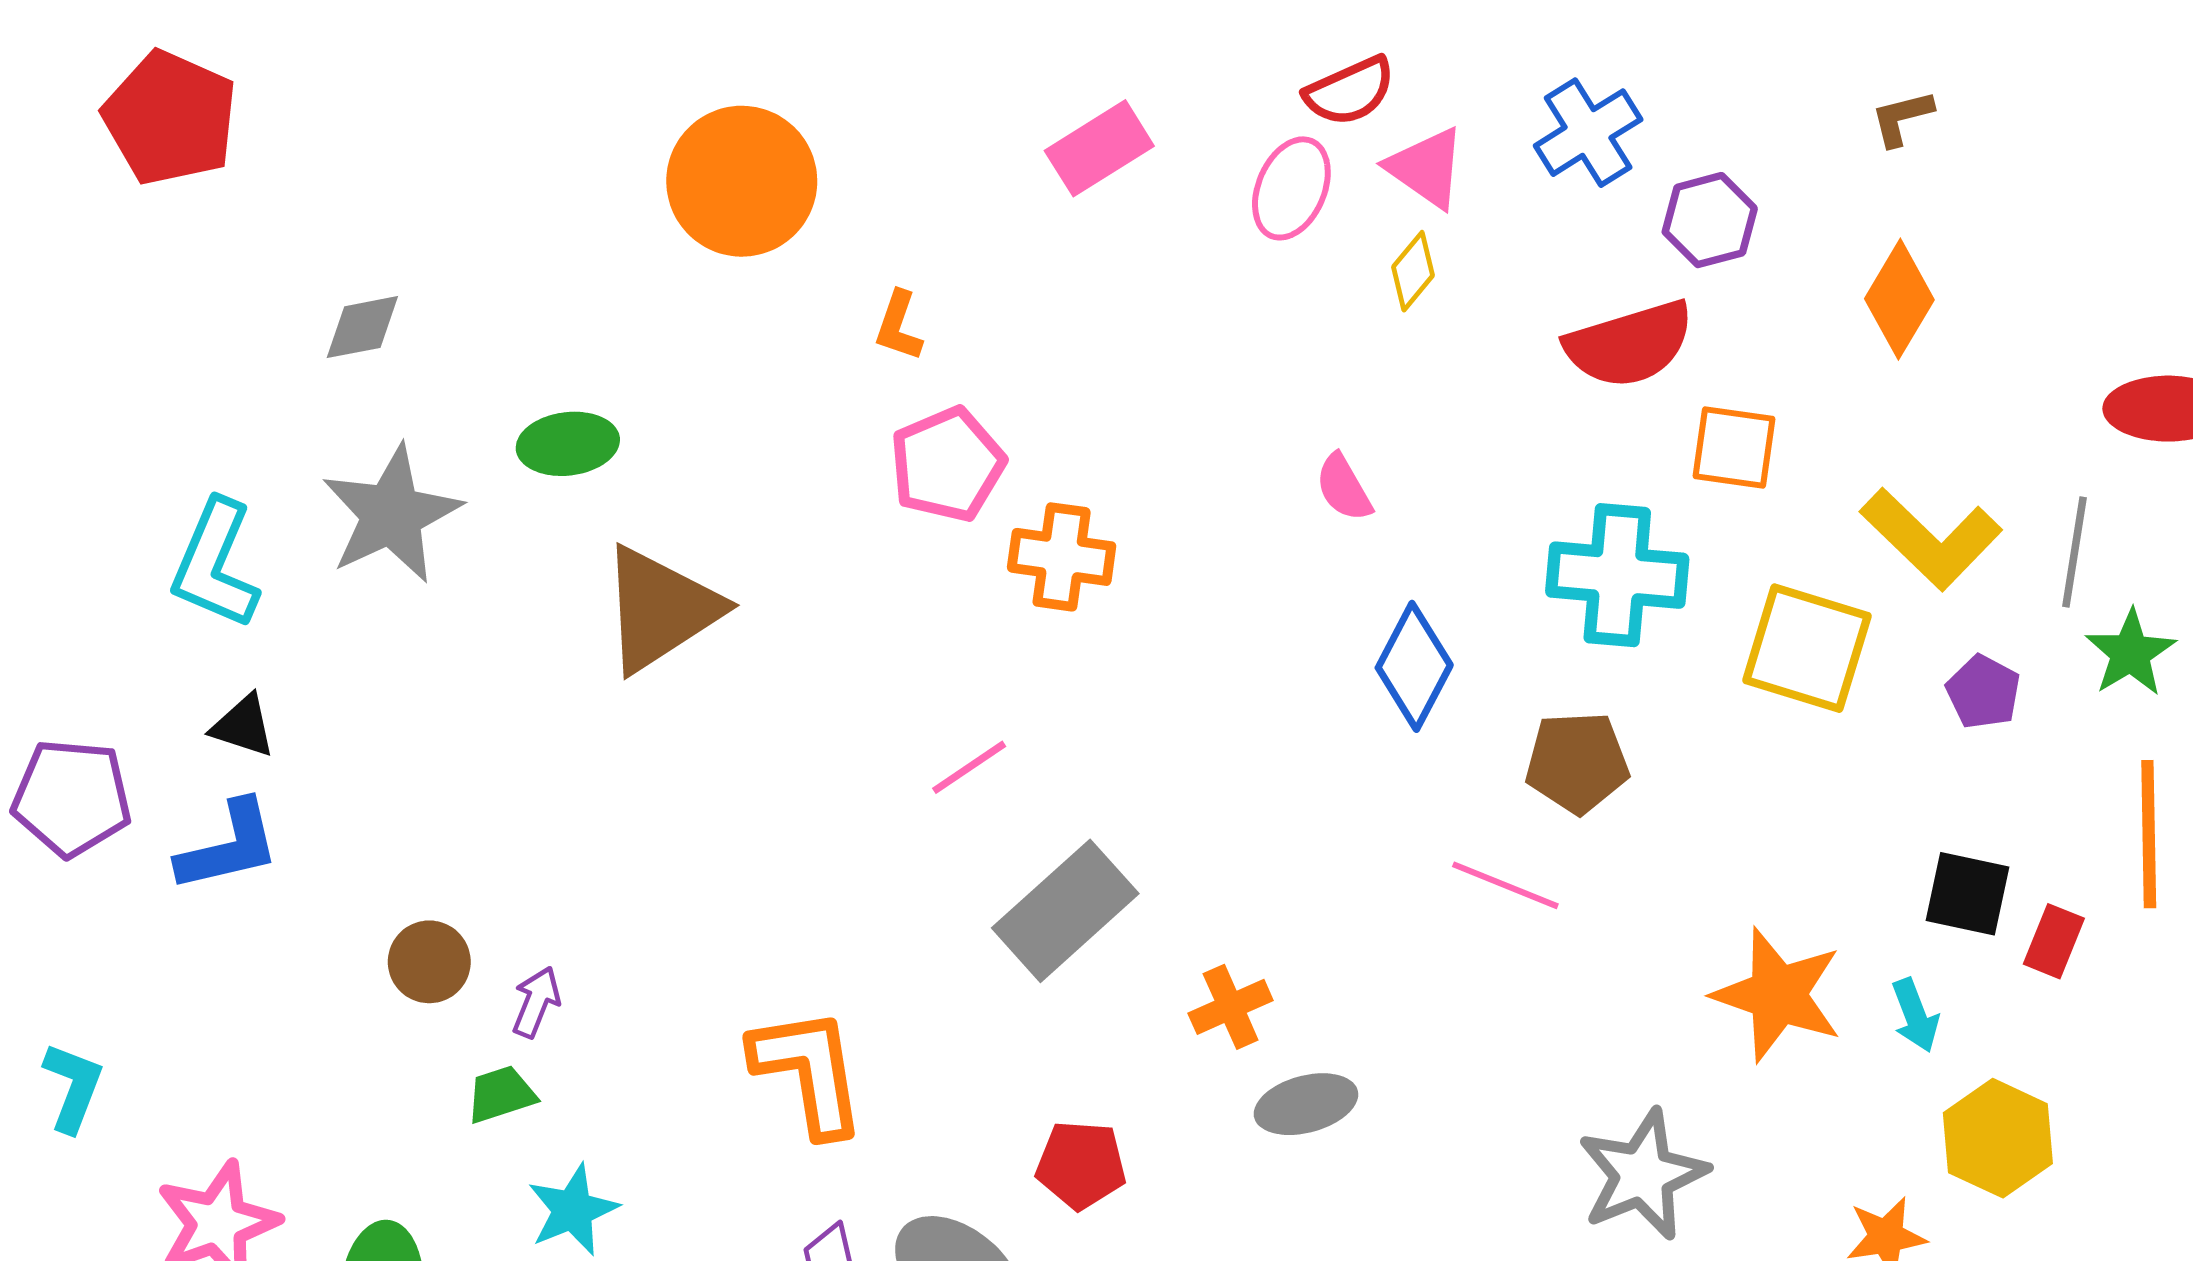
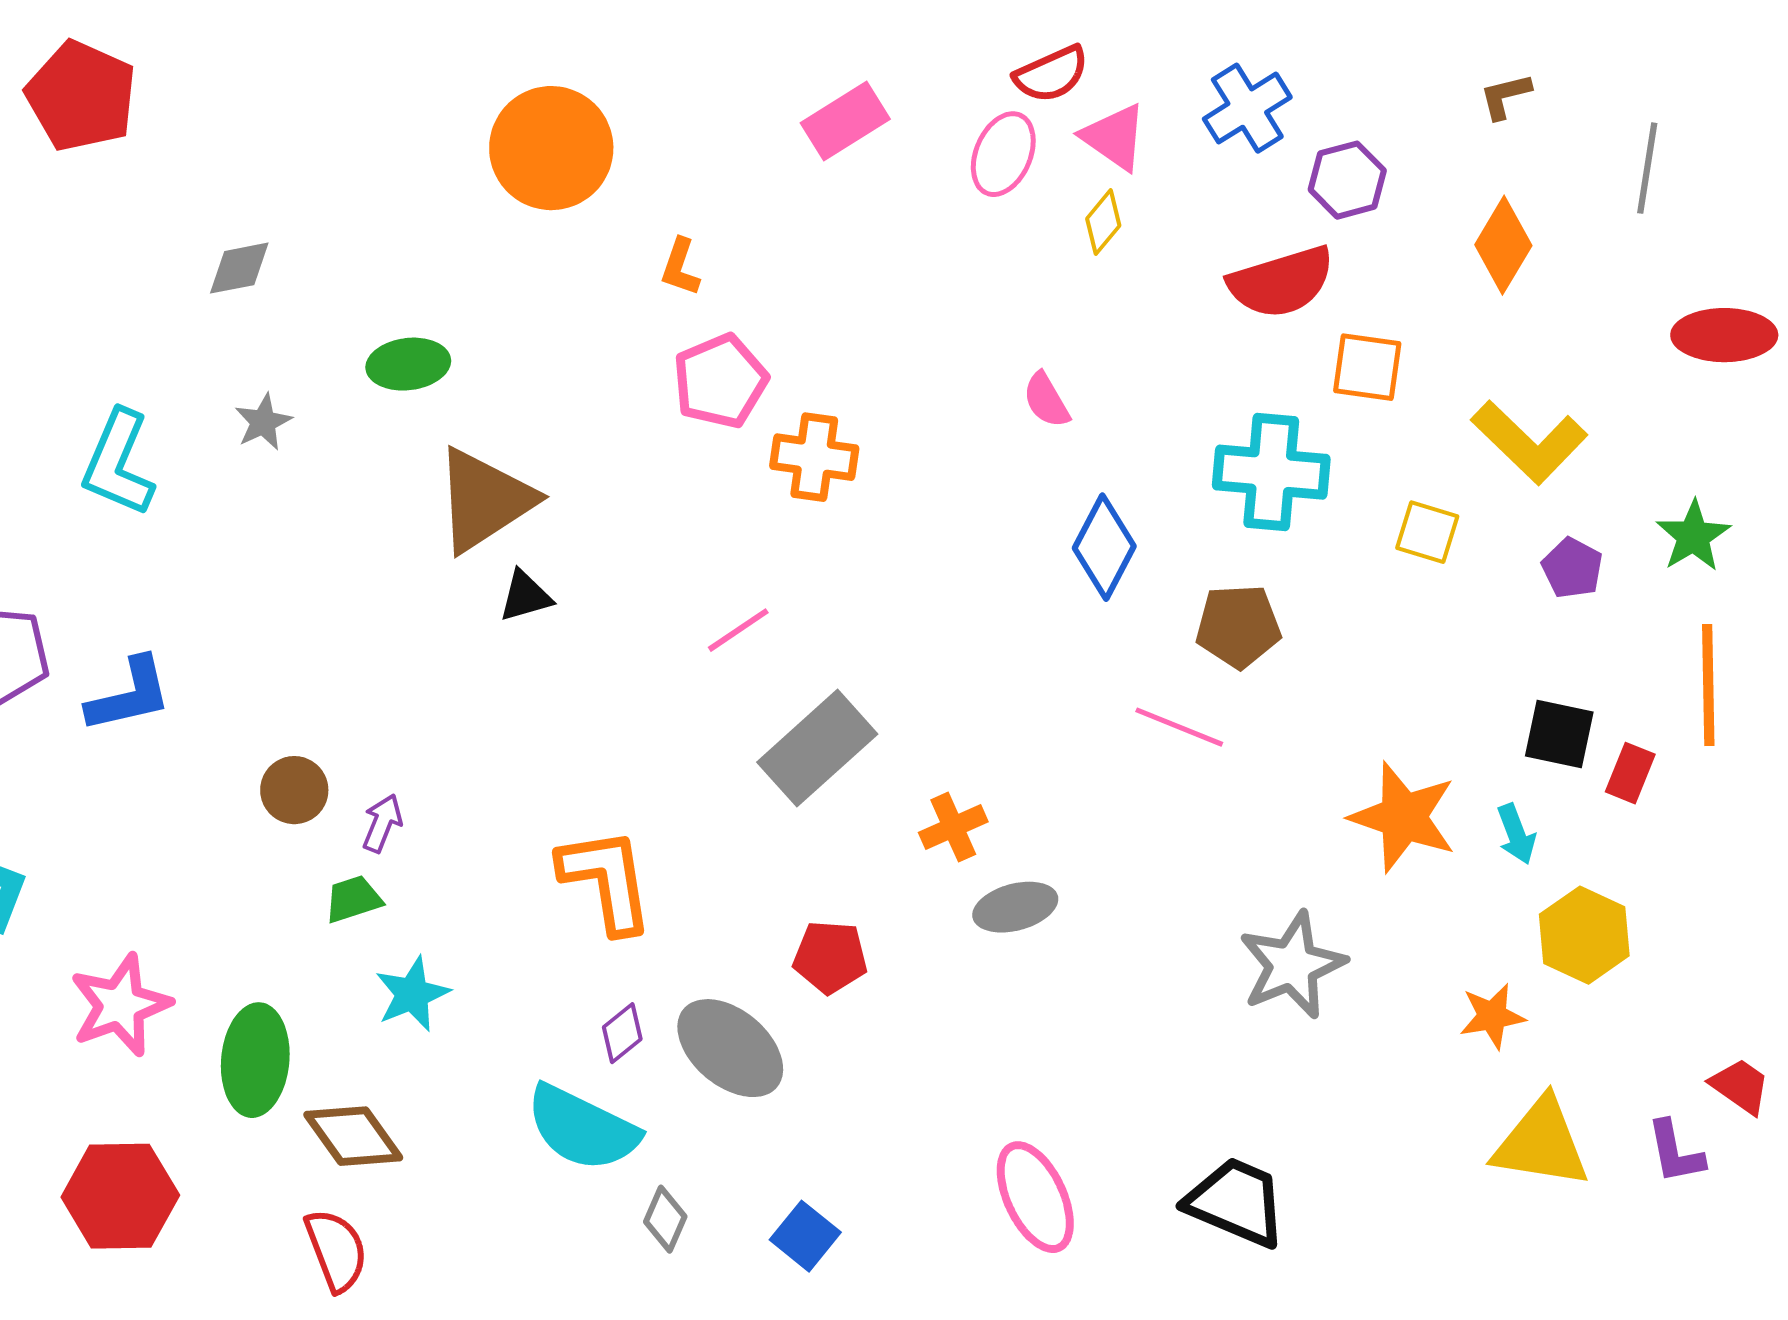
gray star: (392, 514) -> (263, 422), size x0.5
gray line: (2074, 552) -> (1647, 168), moved
yellow square: (1807, 648) -> (1427, 532), size x0.6
black triangle: (243, 726) -> (525, 596), moved, turned -34

